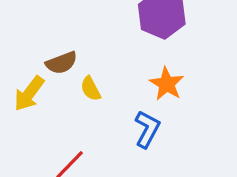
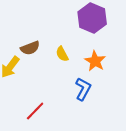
yellow semicircle: (91, 89) -> (62, 54), moved

